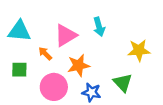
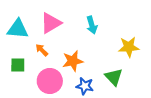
pink triangle: (66, 35) -> (51, 23), moved

